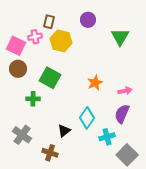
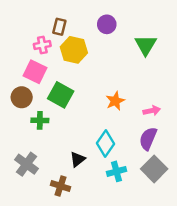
pink square: (16, 46) -> (35, 72), moved
brown circle: (18, 69) -> (22, 97), moved
cyan cross: (107, 137) -> (116, 171), moved
gray square: (127, 155) -> (154, 169), moved

